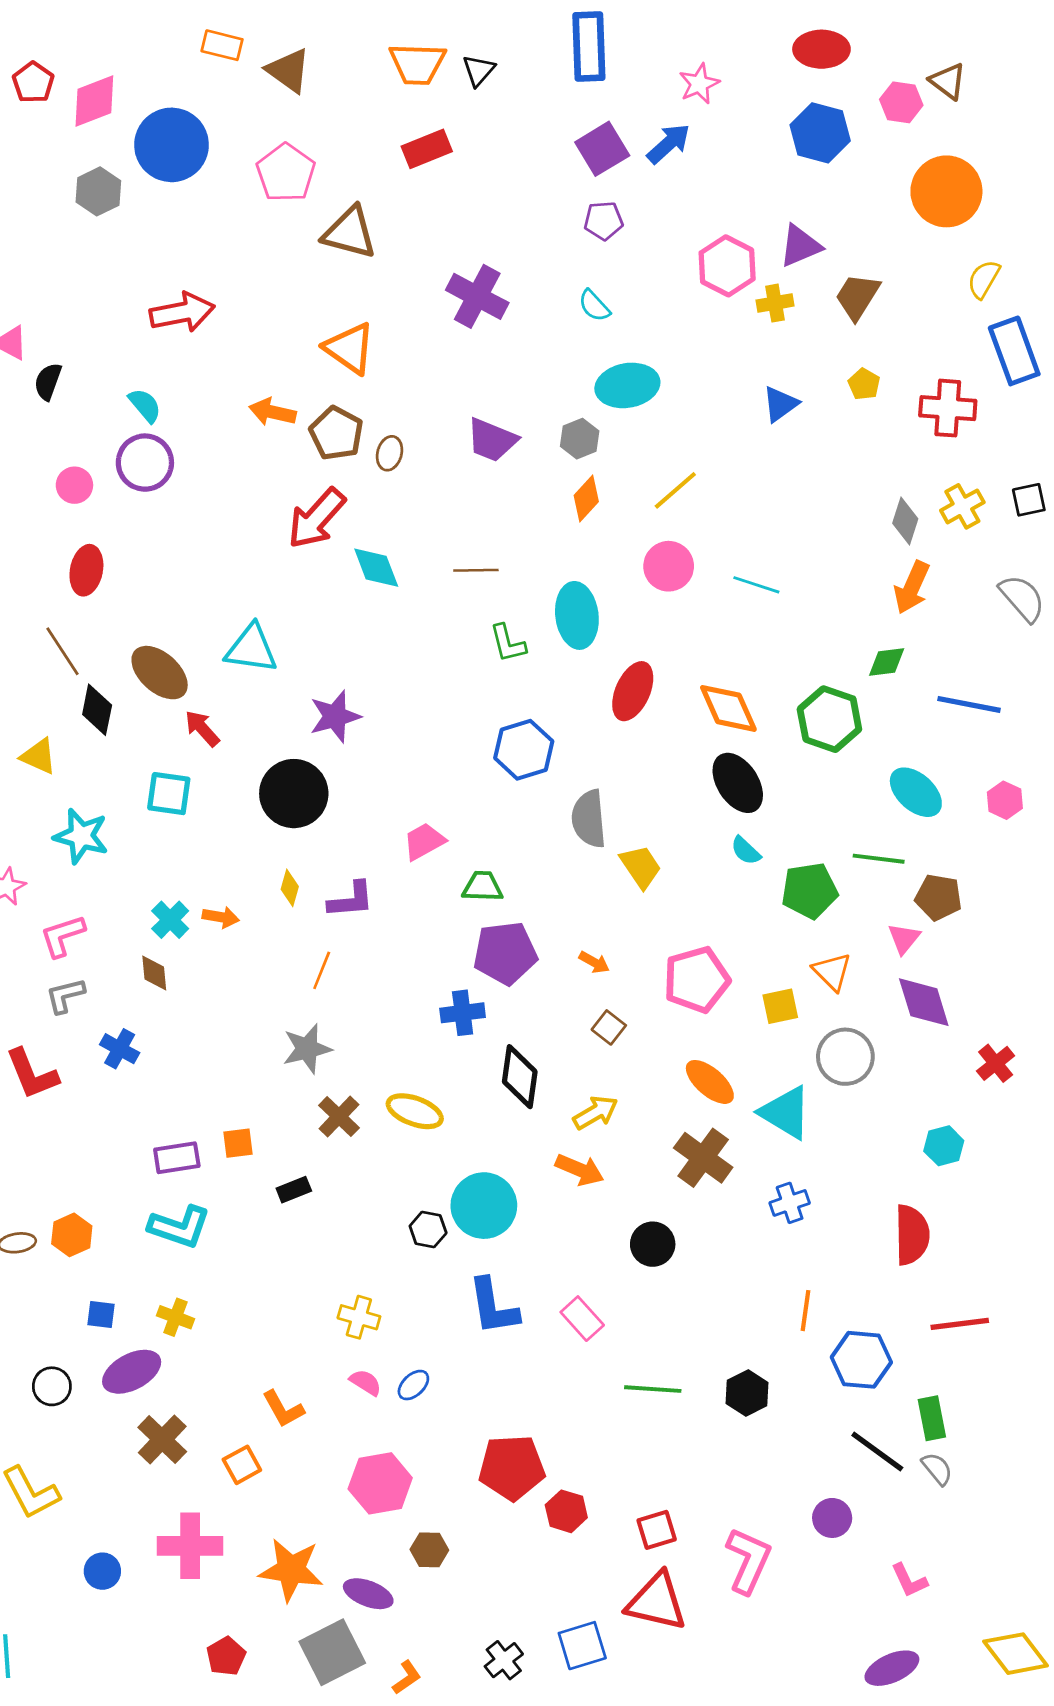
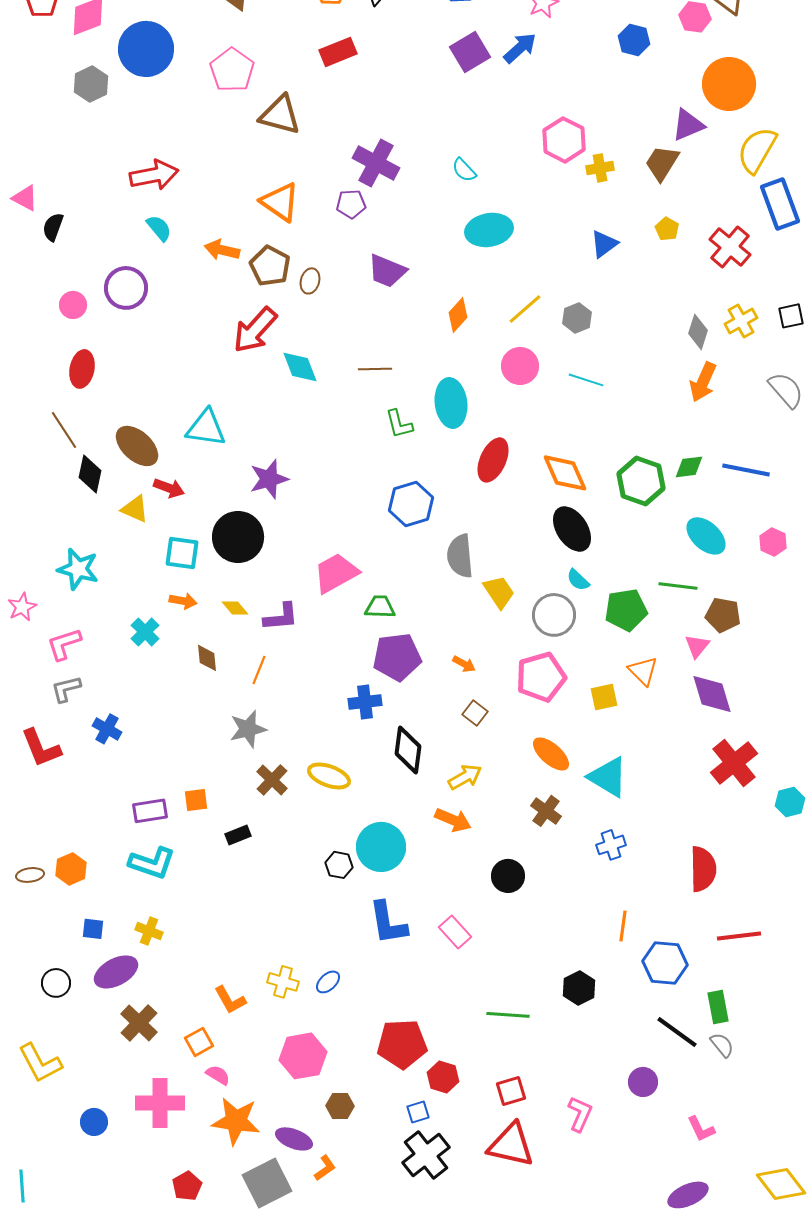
blue hexagon: (820, 133) -> (634, 40), size x0.7
purple pentagon: (603, 221) -> (351, 204), moved
purple triangle: (800, 246) -> (688, 125), moved
yellow semicircle: (984, 279) -> (757, 150), size x1.6
cyan semicircle: (145, 405) -> (159, 228), moved
red cross: (948, 408) -> (730, 247), turned 36
gray hexagon: (580, 439) -> (577, 318), moved
green diamond: (887, 662) -> (689, 467), moved
red arrow: (202, 728) -> (169, 488), turned 152
yellow triangle: (39, 756) -> (135, 509), moved
cyan square: (169, 794) -> (182, 553), moved
pink trapezoid: (424, 841) -> (336, 573), size x1.4
yellow diamond: (290, 888) -> (235, 608), turned -56
orange arrow: (221, 917) -> (183, 601), moved
brown diamond: (154, 973) -> (207, 658), moved
gray circle: (845, 1057) -> (554, 615), moved
red cross: (996, 1063) -> (734, 763), moved, size x1.6
cyan hexagon: (944, 1146) -> (790, 802), moved
brown cross: (703, 1158) -> (546, 811), size x0.7
yellow cross: (359, 1317) -> (283, 982), moved
pink semicircle: (366, 1382) -> (218, 1075), moved
green line: (653, 1389) -> (508, 1015), moved
pink L-shape: (748, 1560) -> (580, 1114), size x0.7
blue square: (582, 1646) -> (418, 1112), moved, size x0.6
black cross: (504, 1660) -> (426, 1155), moved, size x1.6
orange L-shape: (407, 1677) -> (325, 1168), moved

